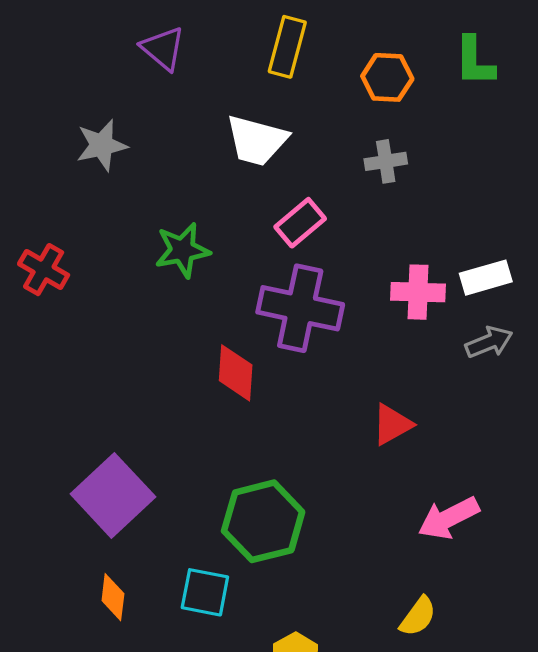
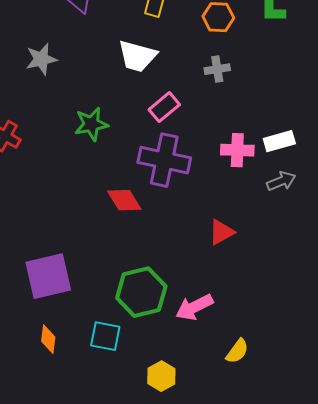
red diamond: (236, 373) -> (124, 200), turned -36
purple square: (113, 495) -> (48, 276), turned 30
pink arrow: (449, 518) -> (194, 307), moved

